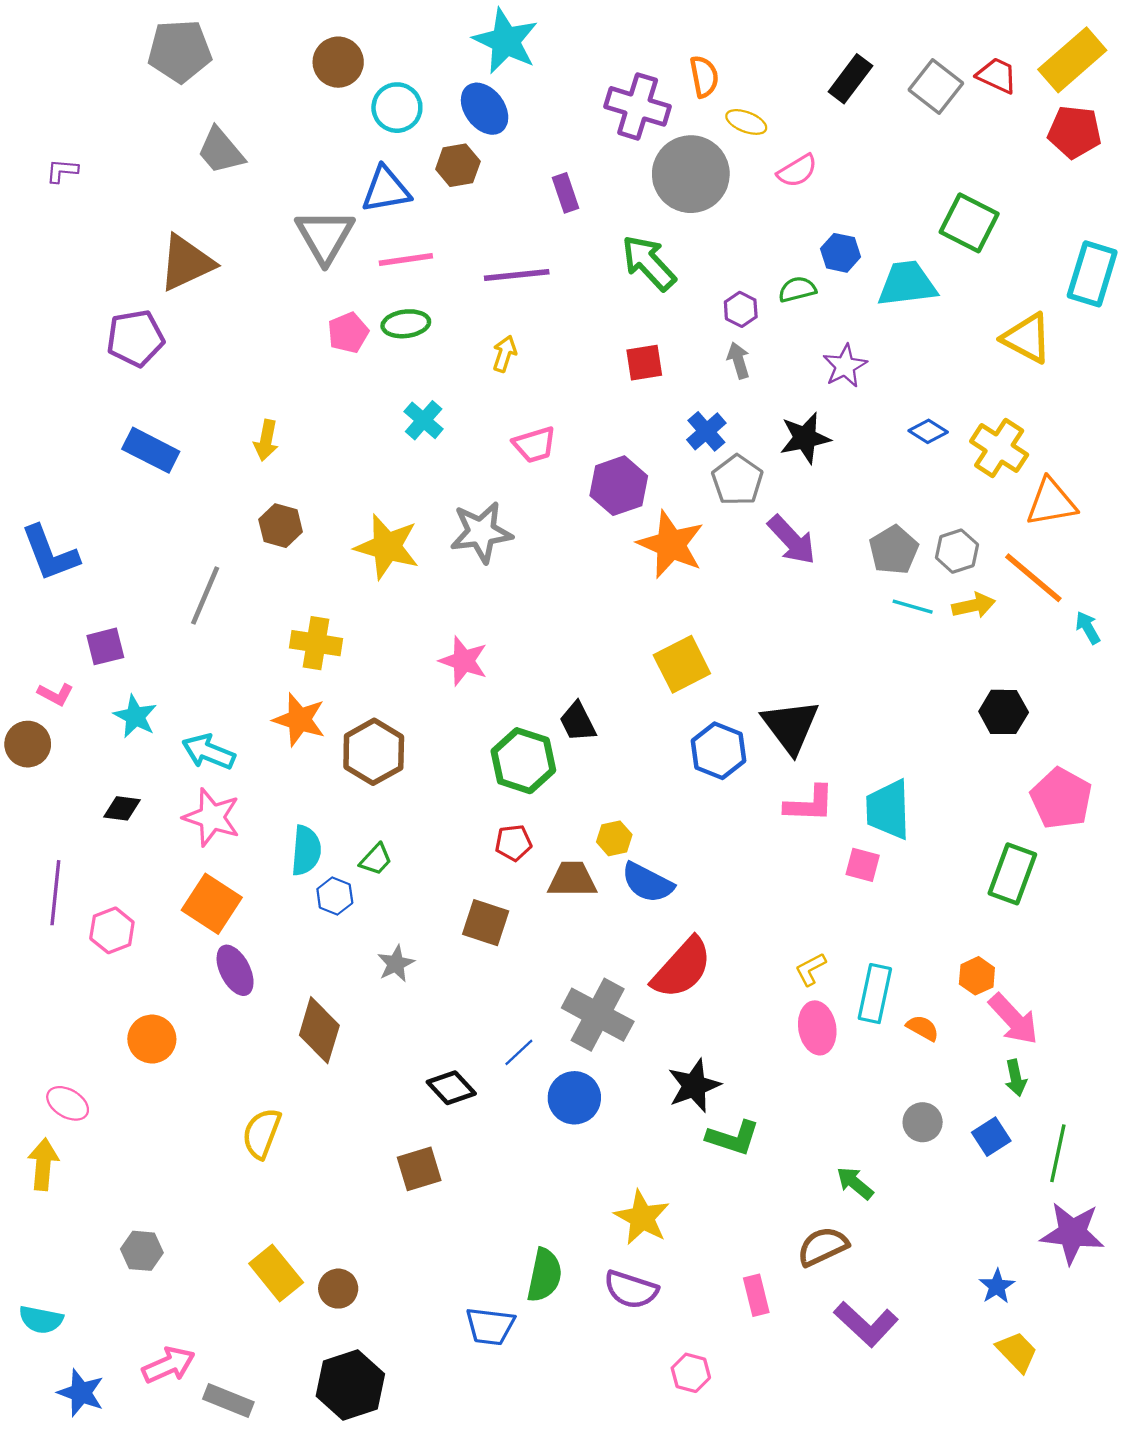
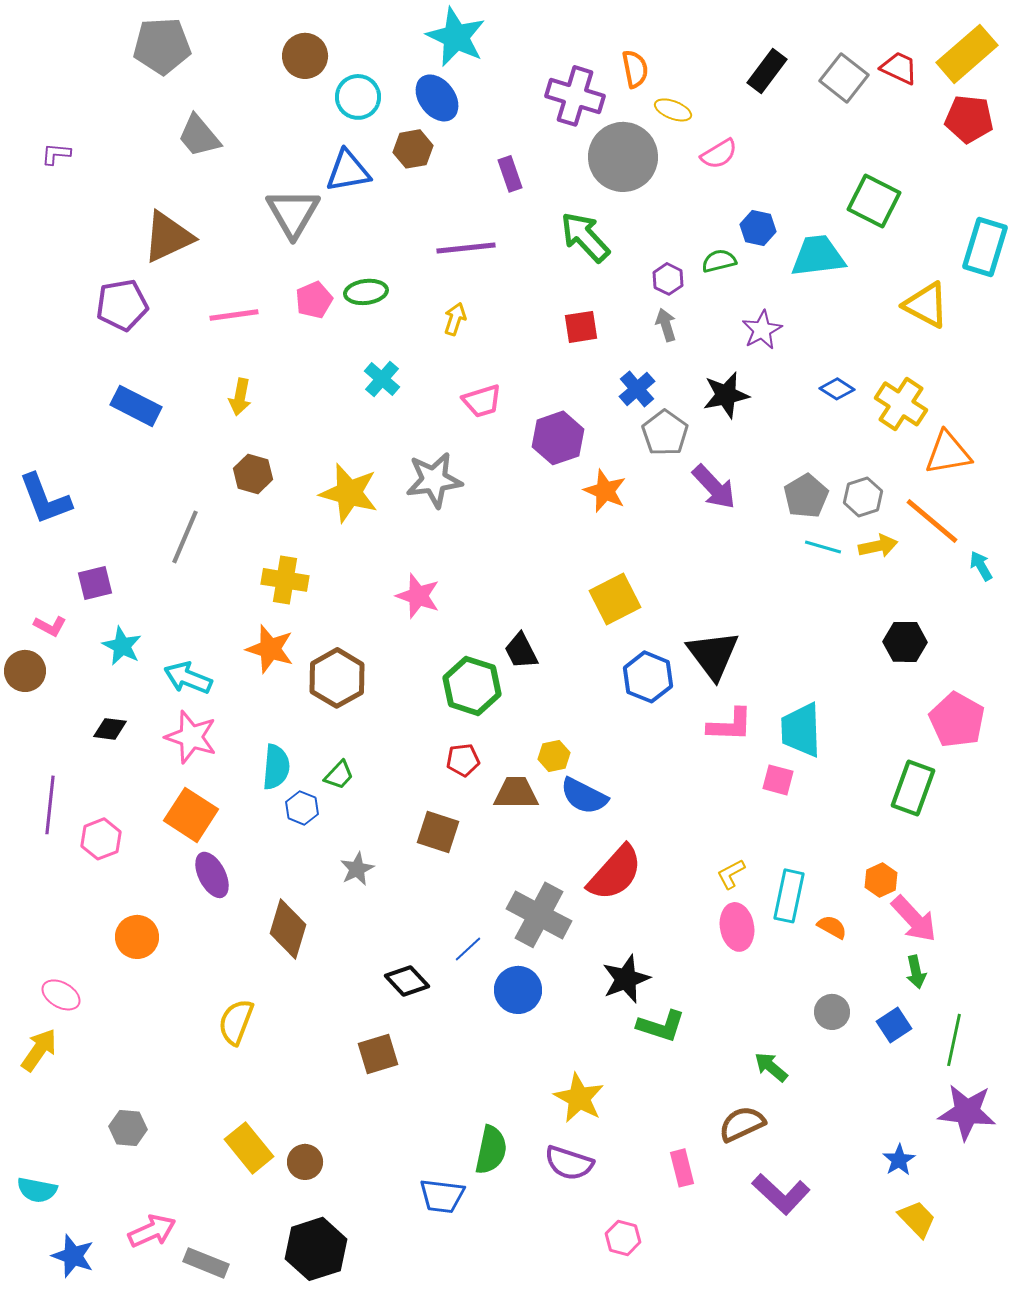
pink line: (406, 259) -> (234, 315), moved
orange star: (671, 544) -> (605, 491), size x0.7
yellow arrow: (43, 1164) -> (39, 1050), turned 30

